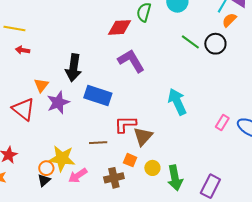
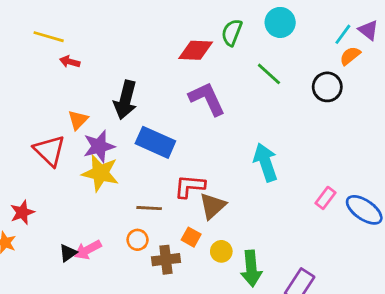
green line: (190, 42) -> (269, 74), moved
red arrow: (23, 50) -> (70, 62), moved
yellow star: (62, 158) -> (100, 173), moved
orange circle: (46, 168) -> (138, 240), moved
pink arrow: (78, 176) -> (88, 250), moved

